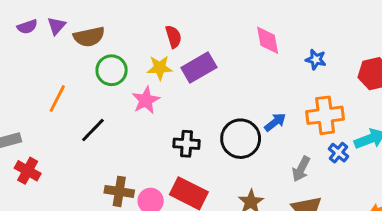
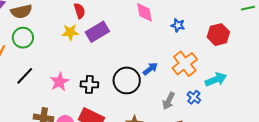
green circle: (112, 70) -> (23, 38), moved
pink star: (146, 100) -> (60, 82), moved
orange cross: (325, 115) -> (185, 64), turned -30
blue cross: (339, 153) -> (194, 97), moved

